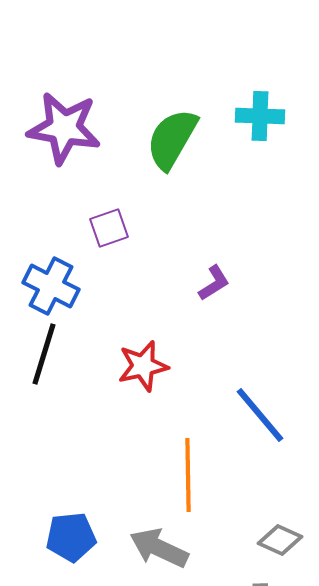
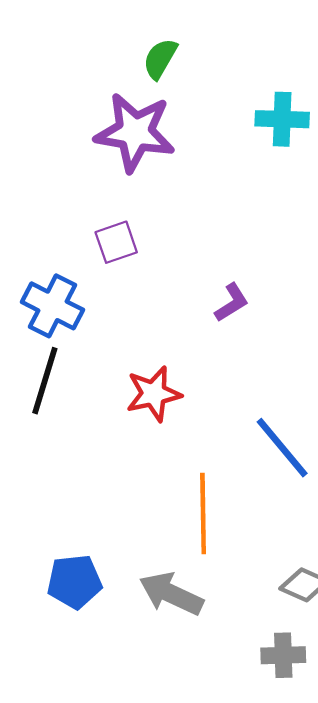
purple star: (64, 128) -> (135, 132), moved
green semicircle: (172, 139) -> (160, 59), moved, size x0.6

